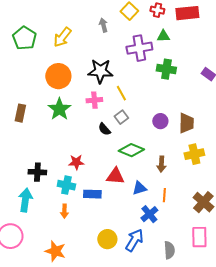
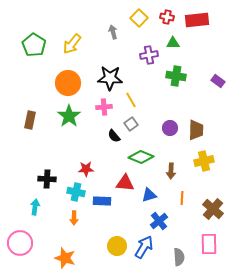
purple cross: (139, 48) -> (149, 55), size x0.7
orange line: (164, 195) -> (182, 198), moved
cyan arrow: (25, 200) -> (35, 207), size x0.7

